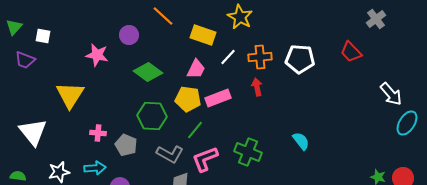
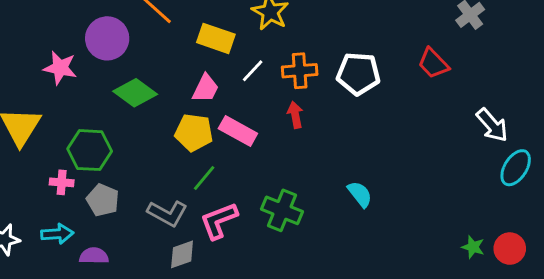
purple circle: (129, 35) -> (107, 38), size x1.5
pink rectangle: (218, 98) -> (238, 131), turned 50
green hexagon: (152, 116) -> (90, 150), moved

